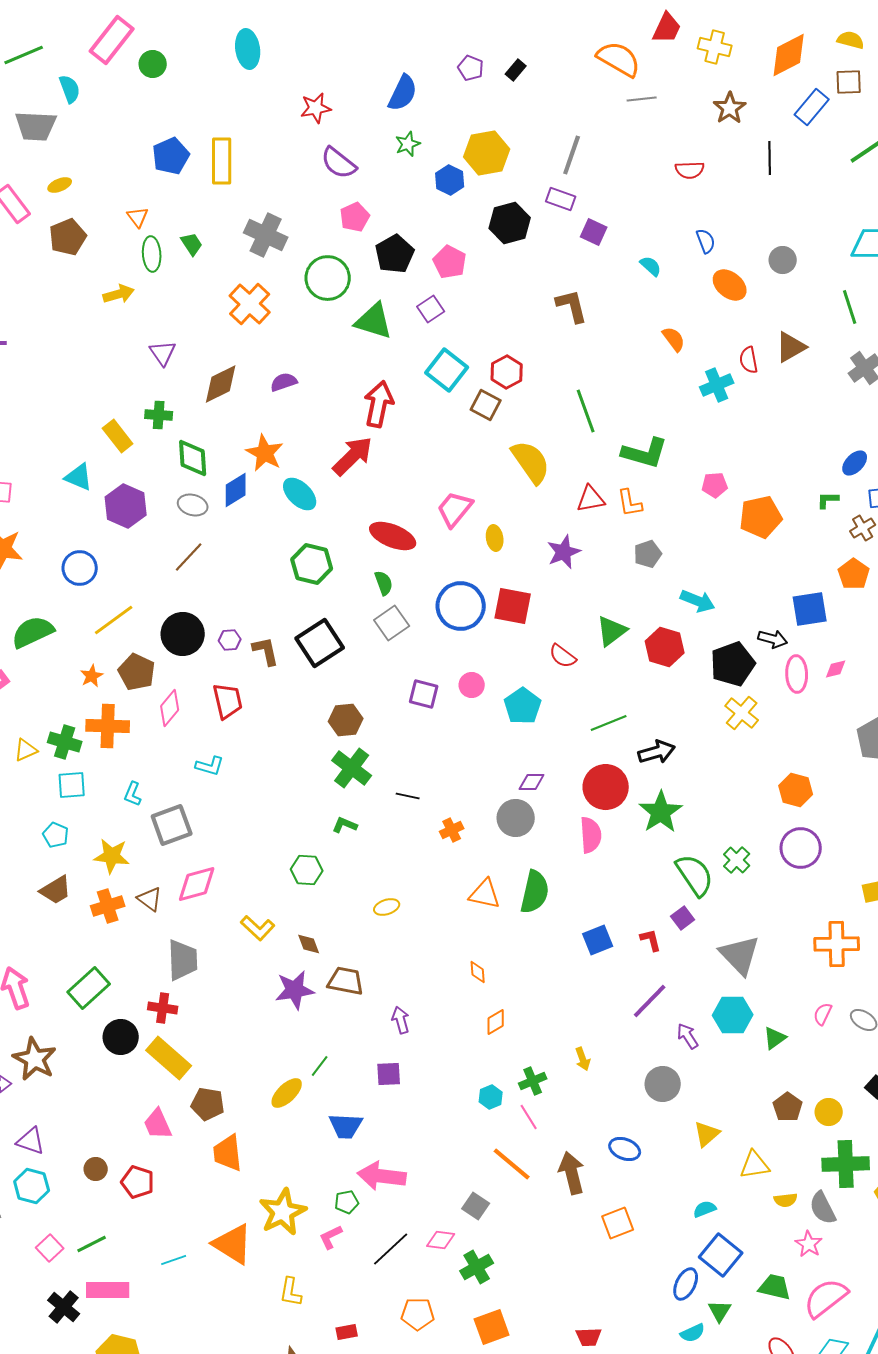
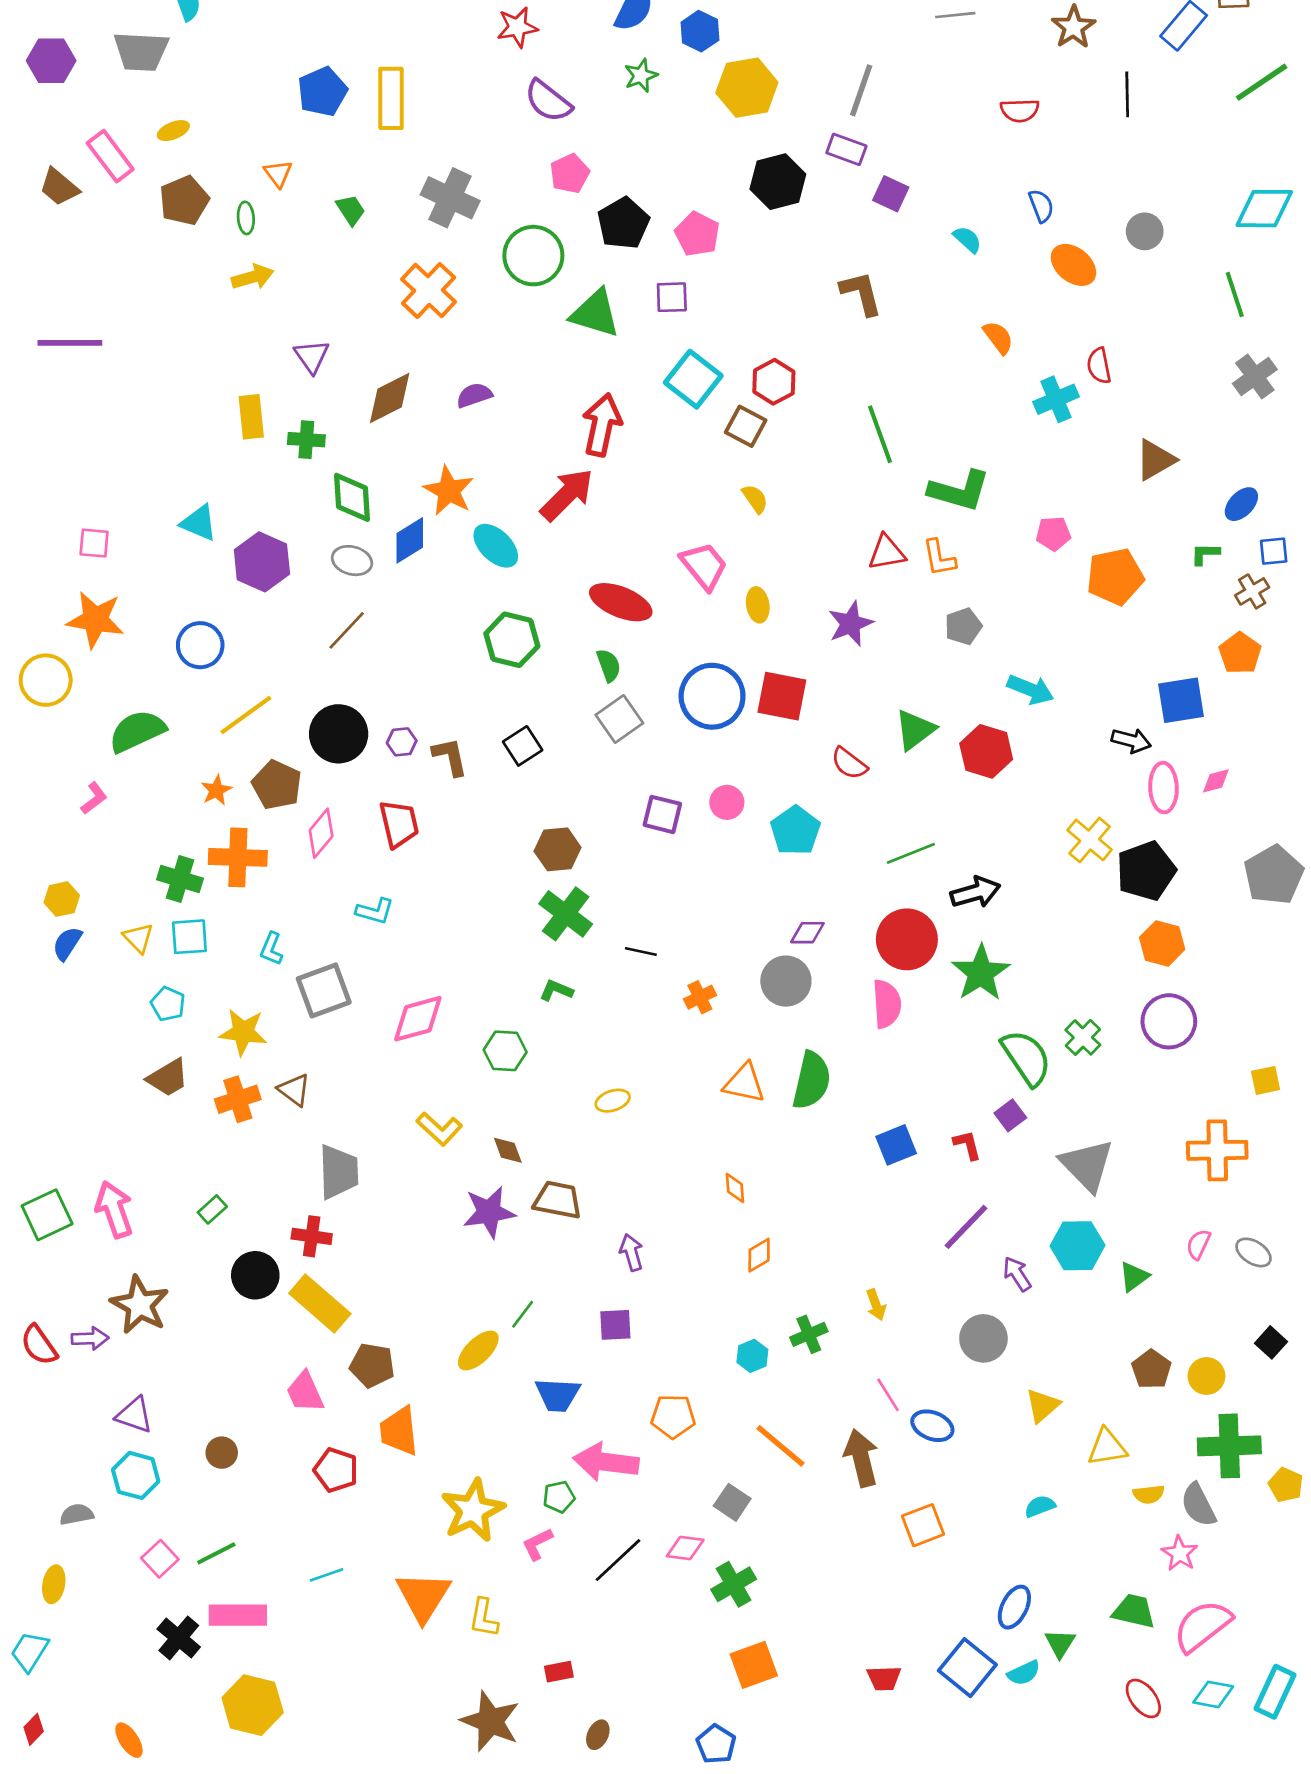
blue hexagon: (450, 180) -> (700, 31), moved
green ellipse: (152, 254) -> (246, 218), moved, size x0.7
purple square: (431, 309) -> (672, 297), turned 32
brown triangle: (791, 347) -> (1155, 460), moved
yellow rectangle: (118, 436) -> (251, 417), moved, turned 32
yellow semicircle: (531, 462) -> (755, 499), moved, size x0.5
pink trapezoid: (455, 509) -> (704, 566), turned 102
black square: (320, 643) -> (523, 746), size x0.6
black pentagon: (733, 664) -> (1146, 871), moved
yellow triangle: (26, 750) -> (138, 938), moved, turned -50
pink diamond: (197, 884) -> (418, 1019), moved
green rectangle: (89, 988) -> (212, 1209), size x0.5
pink line: (529, 1117) -> (888, 1395), moved
red pentagon: (138, 1182) -> (336, 1470), moved
orange triangle: (233, 1244) -> (423, 1596), moved, turned 30
blue square: (721, 1255) -> (967, 1668), moved
orange pentagon: (418, 1314) -> (673, 1416), moved

